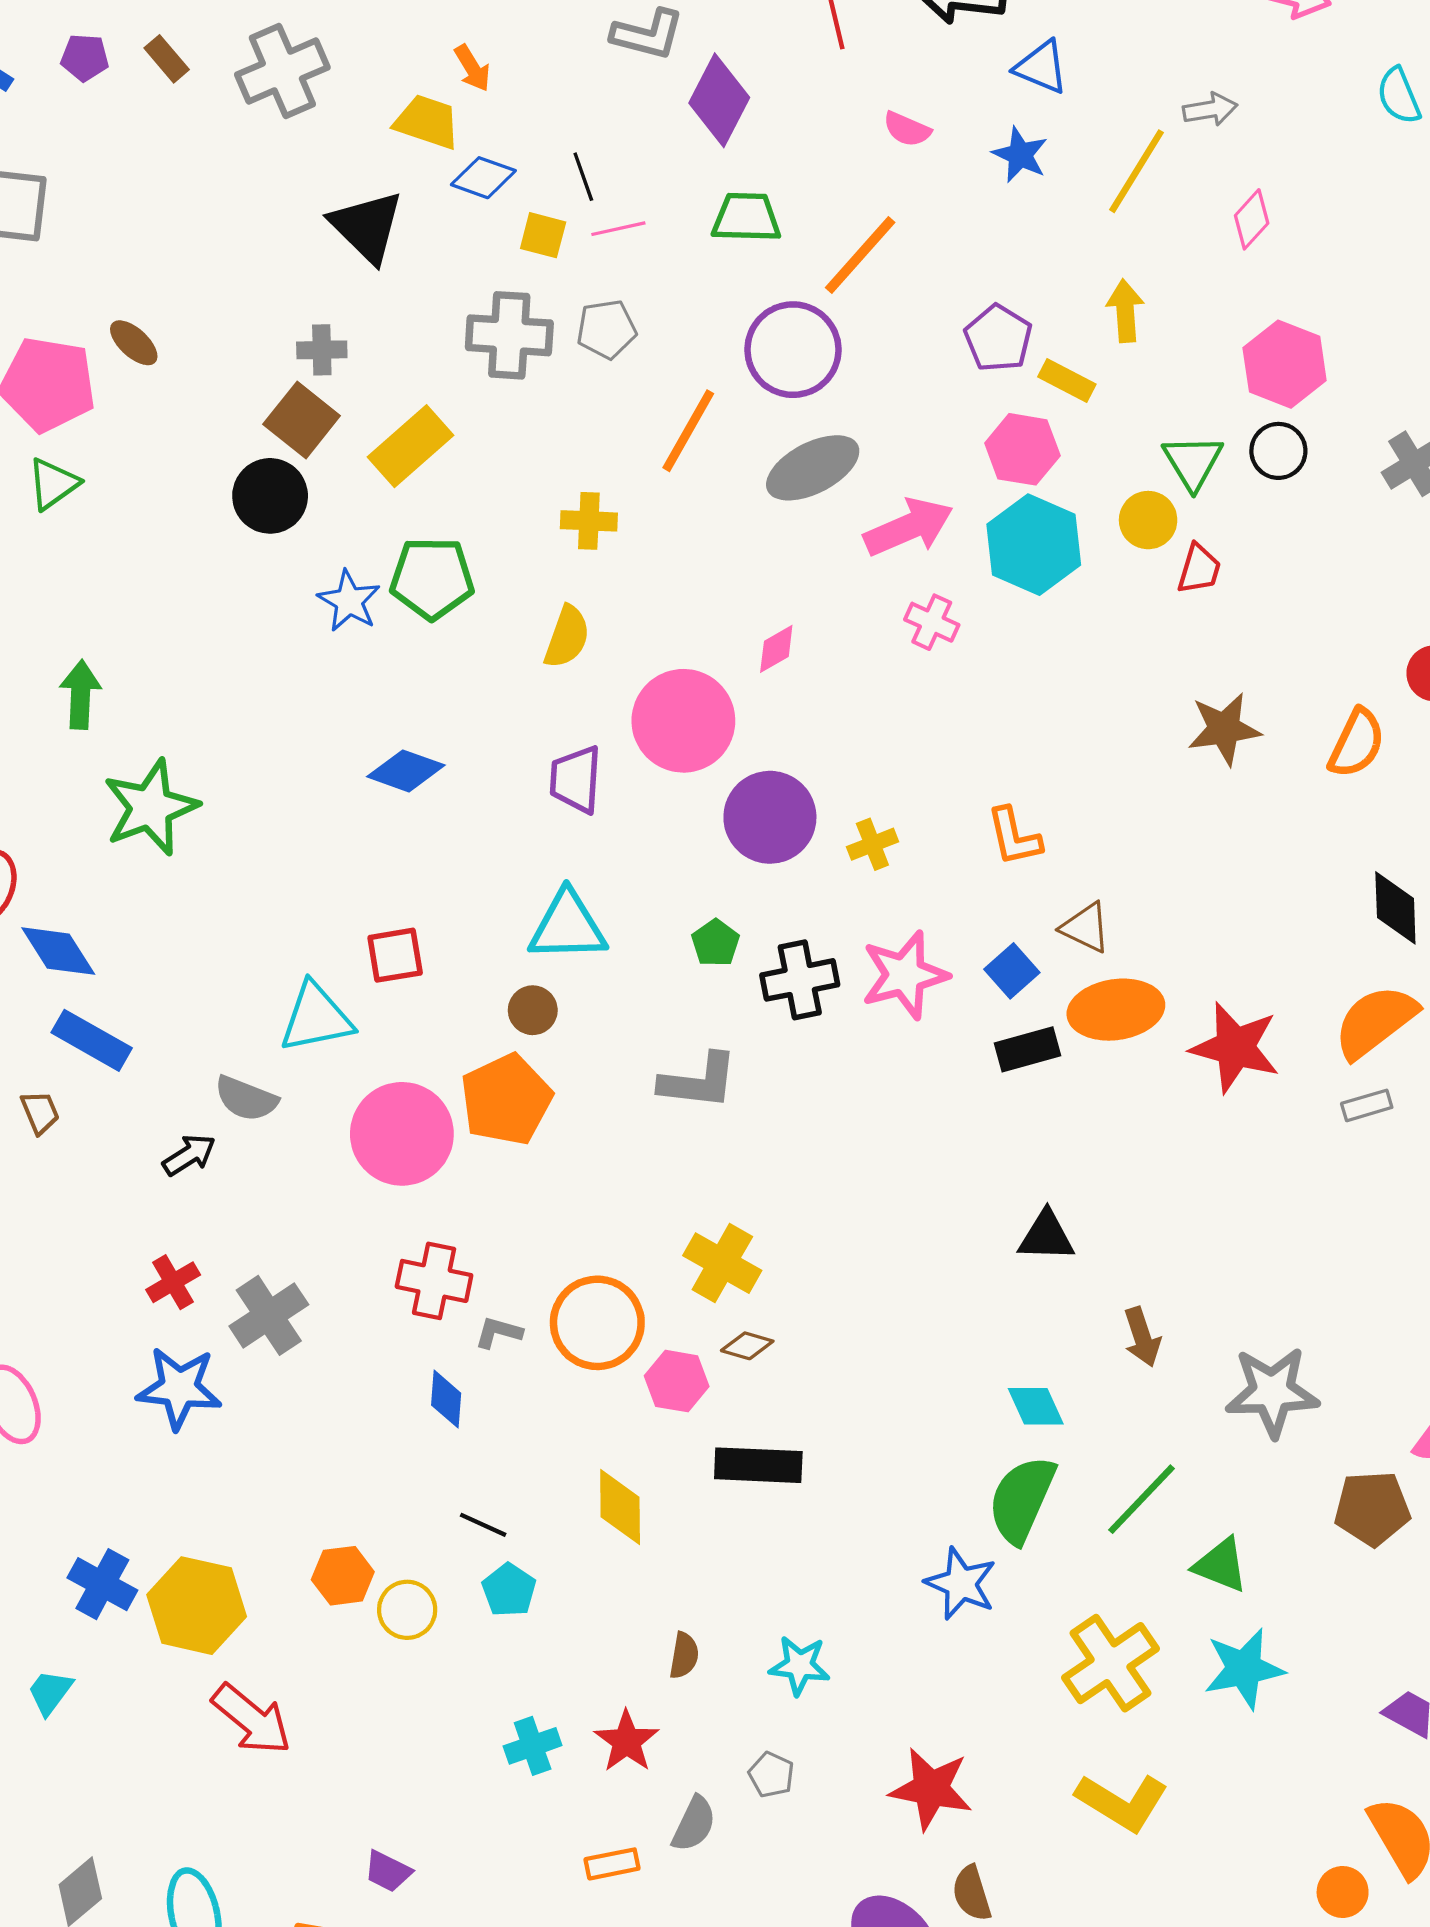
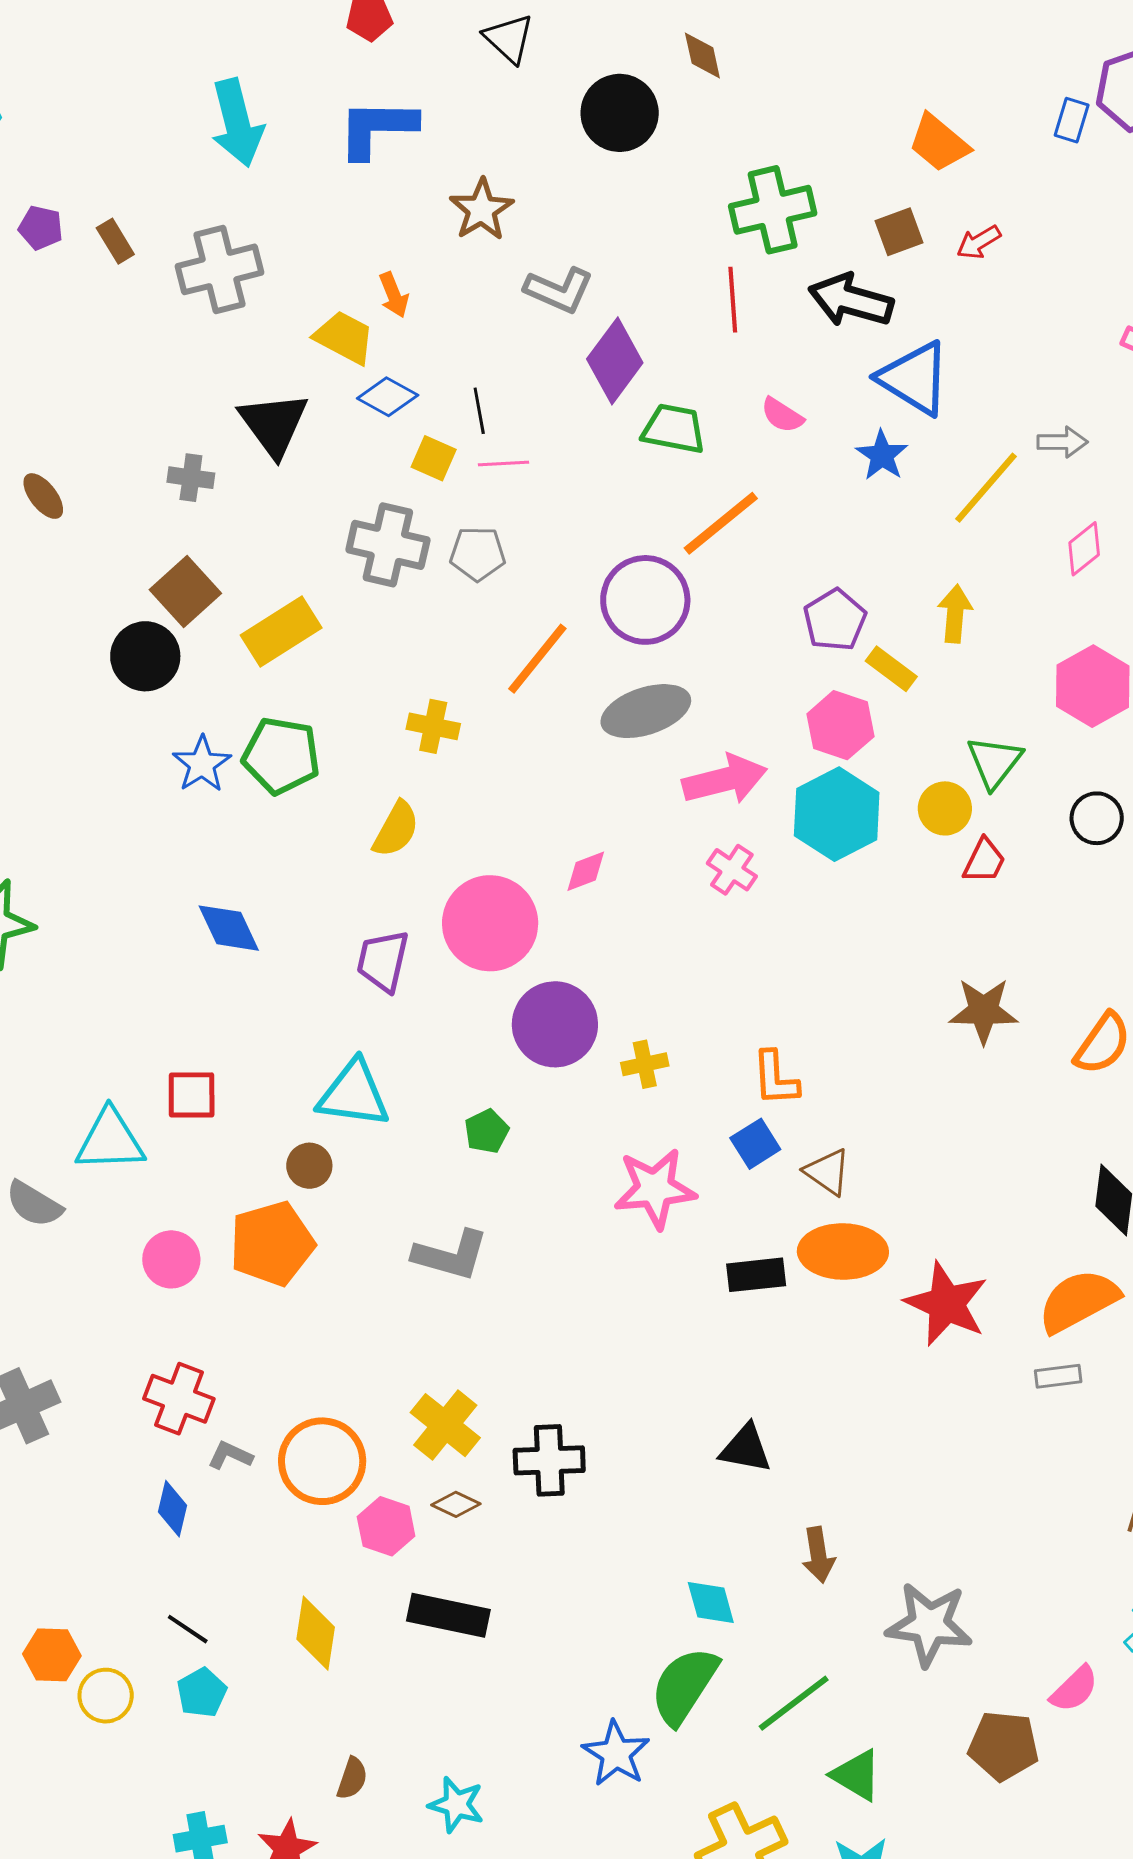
blue triangle: (1041, 67) -> (914, 378), size x1.5
green trapezoid: (746, 217) -> (674, 429), moved
gray cross: (322, 350) -> (191, 478), moved
black circle: (1278, 451) -> (1097, 818), moved
blue diamond: (406, 771) -> (229, 928), turned 36
blue square: (1012, 971) -> (755, 1144), moved
black cross: (800, 980) -> (549, 1460), moved
pink circle: (402, 1134) -> (171, 1259), size x0.6

